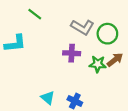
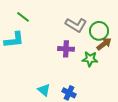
green line: (35, 14) -> (23, 17), moved
brown arrow: (115, 60) -> (104, 44), moved

